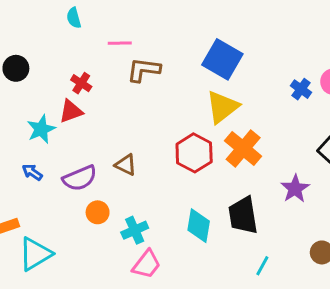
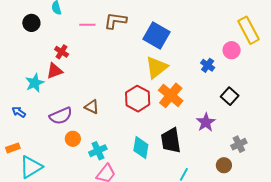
black circle: (16, 68) -> (31, 23), moved
brown L-shape: (144, 70) -> (115, 21), moved
blue cross: (301, 89) -> (208, 65), moved
blue arrow: (32, 172) -> (19, 112), moved

